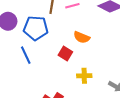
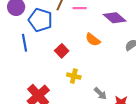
orange semicircle: (82, 37) -> (93, 40), moved

